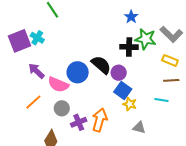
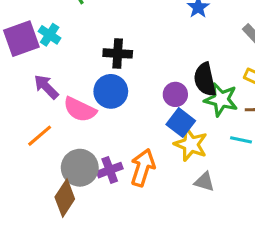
green star: (146, 39) -> (221, 100), moved
black cross: (129, 47) -> (118, 53), moved
black semicircle: (101, 65) -> (205, 79), moved, turned -145
yellow star: (130, 104) -> (191, 144), size x1.5
gray circle: (62, 108) -> (80, 168), moved, size x1.5

